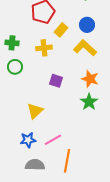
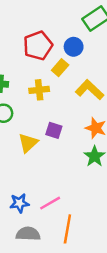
blue circle: (87, 25) -> (74, 47), moved
yellow triangle: (35, 111) -> (28, 143), moved

